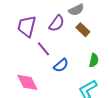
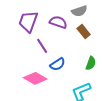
purple semicircle: (57, 23) -> (58, 22), turned -114
pink diamond: (27, 82) -> (35, 78), moved, turned -40

